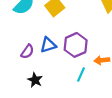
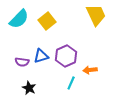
purple semicircle: (27, 52) -> (22, 62), turned 64

